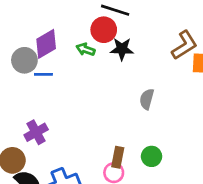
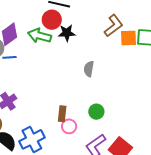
green arrow: (85, 49) -> (39, 36), size x1.6
brown rectangle: (118, 157) -> (62, 114), moved

